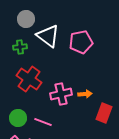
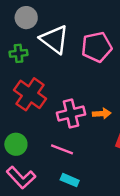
pink line: (43, 122) -> (62, 149), moved

